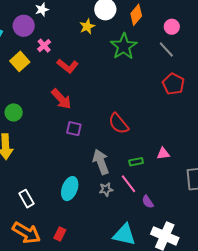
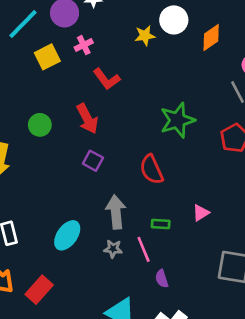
green star: (124, 46) -> (177, 120), moved
green circle: (14, 112) -> (40, 125), moved
pink triangle: (163, 154) -> (201, 213), moved, turned -40
red rectangle: (60, 234) -> (39, 290), size x1.5

